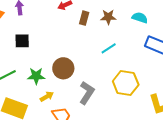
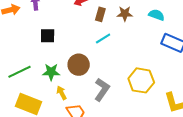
black square: (22, 41) -> (48, 36), moved
cyan line: (109, 48) -> (103, 38), moved
yellow arrow: (47, 96) -> (62, 93), turned -88

